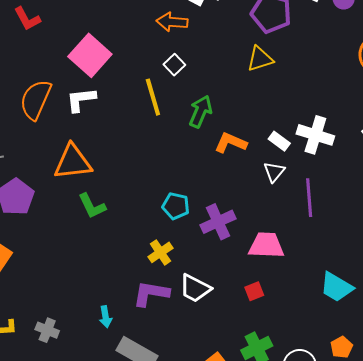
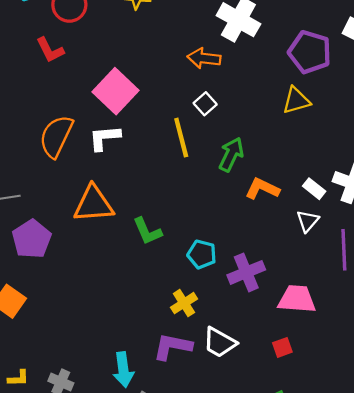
green L-shape: (92, 206) -> (147, 231), moved
cyan arrow: (105, 317) -> (123, 370), size x1.5

